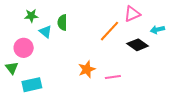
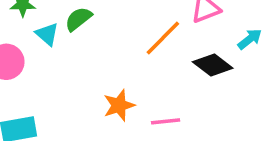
green semicircle: (62, 22) -> (78, 19), turned 49
cyan arrow: (157, 30) -> (250, 39), turned 152

